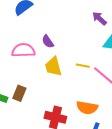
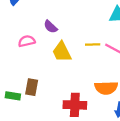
pink semicircle: (23, 50) -> (27, 41), size x0.7

